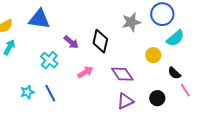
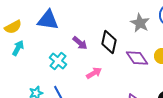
gray star: (131, 22) -> (140, 23), turned -30
purple diamond: (122, 74) -> (137, 58), moved

